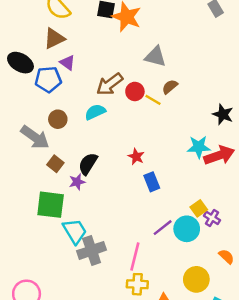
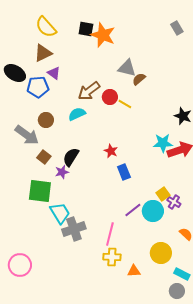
brown semicircle: (170, 87) -> (139, 79), moved

